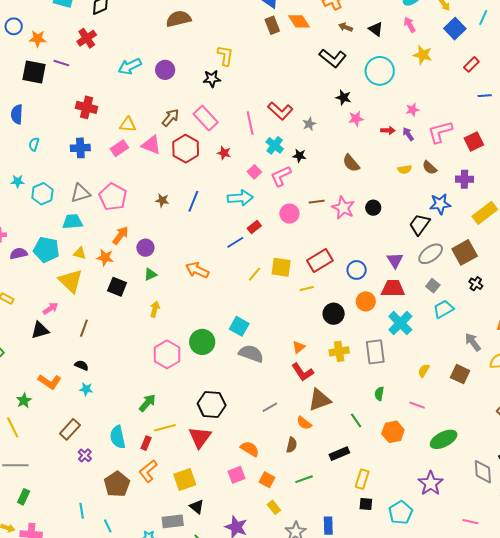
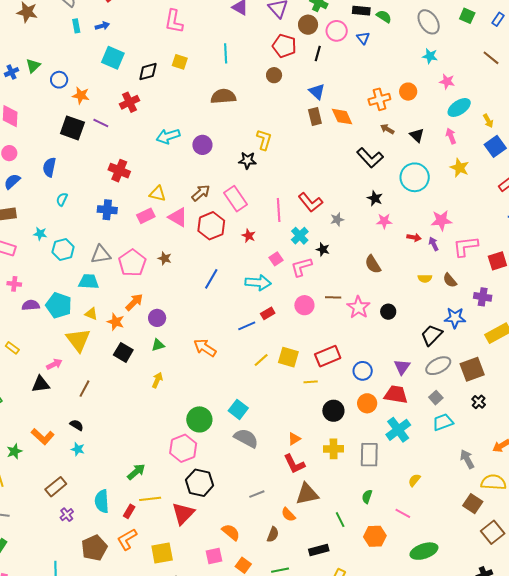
pink star: (412, 110) -> (441, 220), size x1.5
brown star: (162, 200) -> (165, 258), moved
pink hexagon: (167, 354) -> (183, 448), moved
brown square: (460, 374) -> (473, 504), moved

